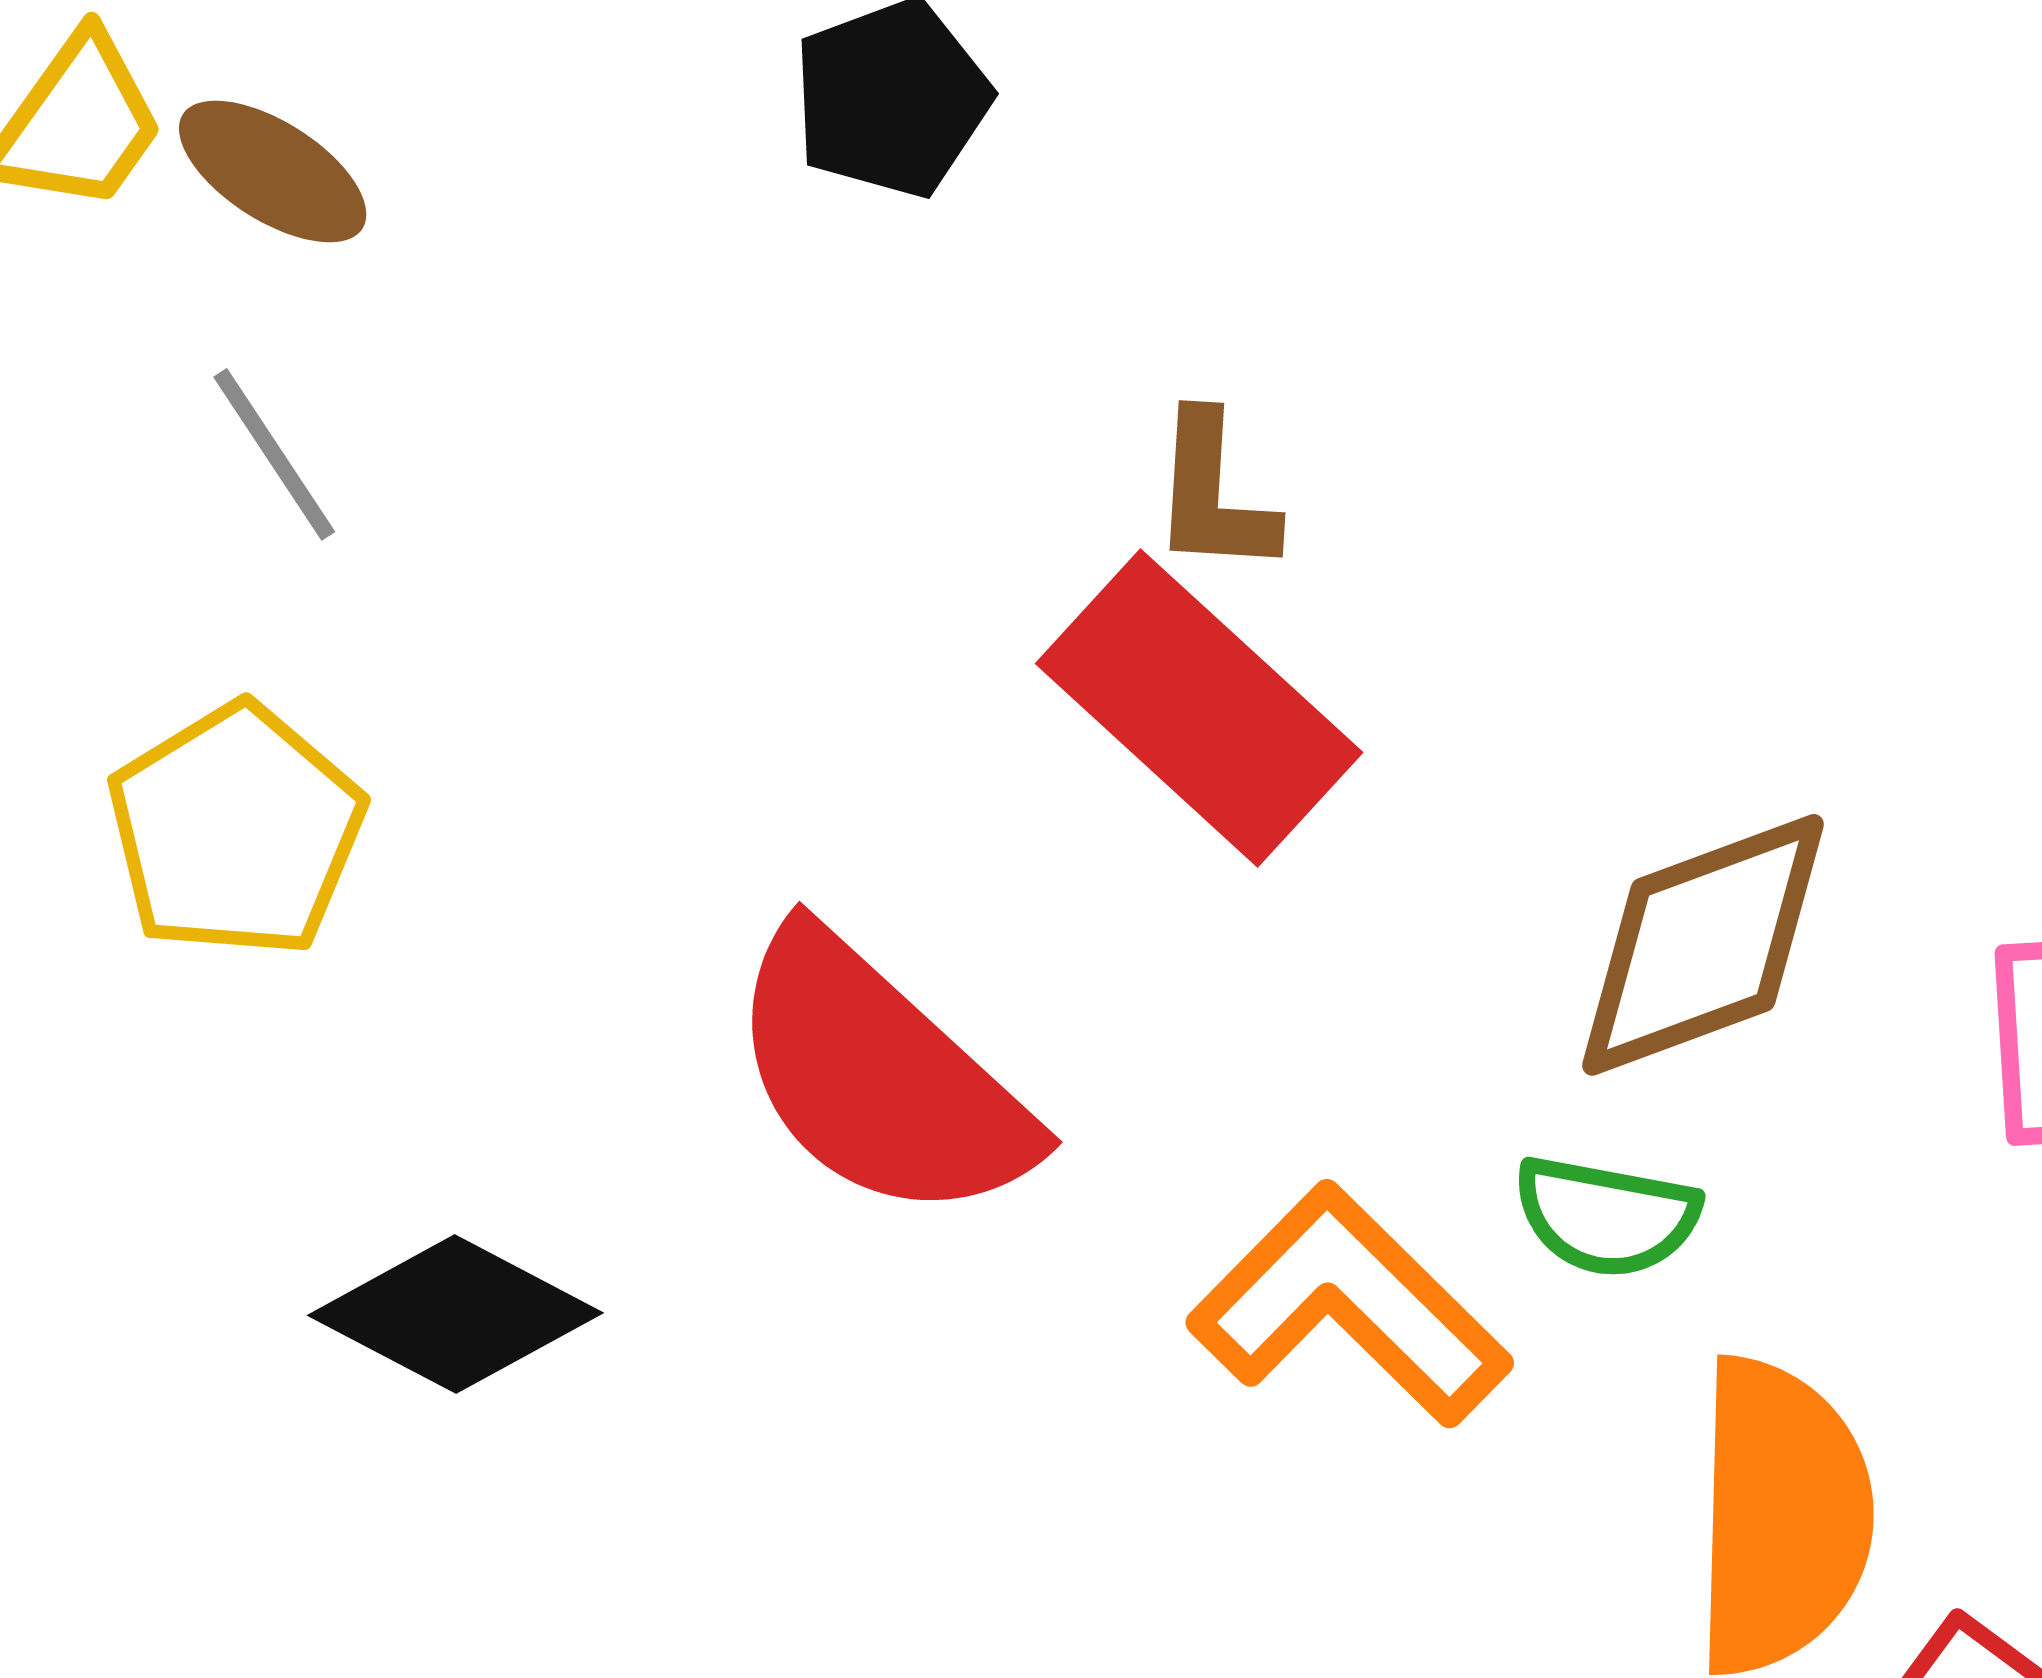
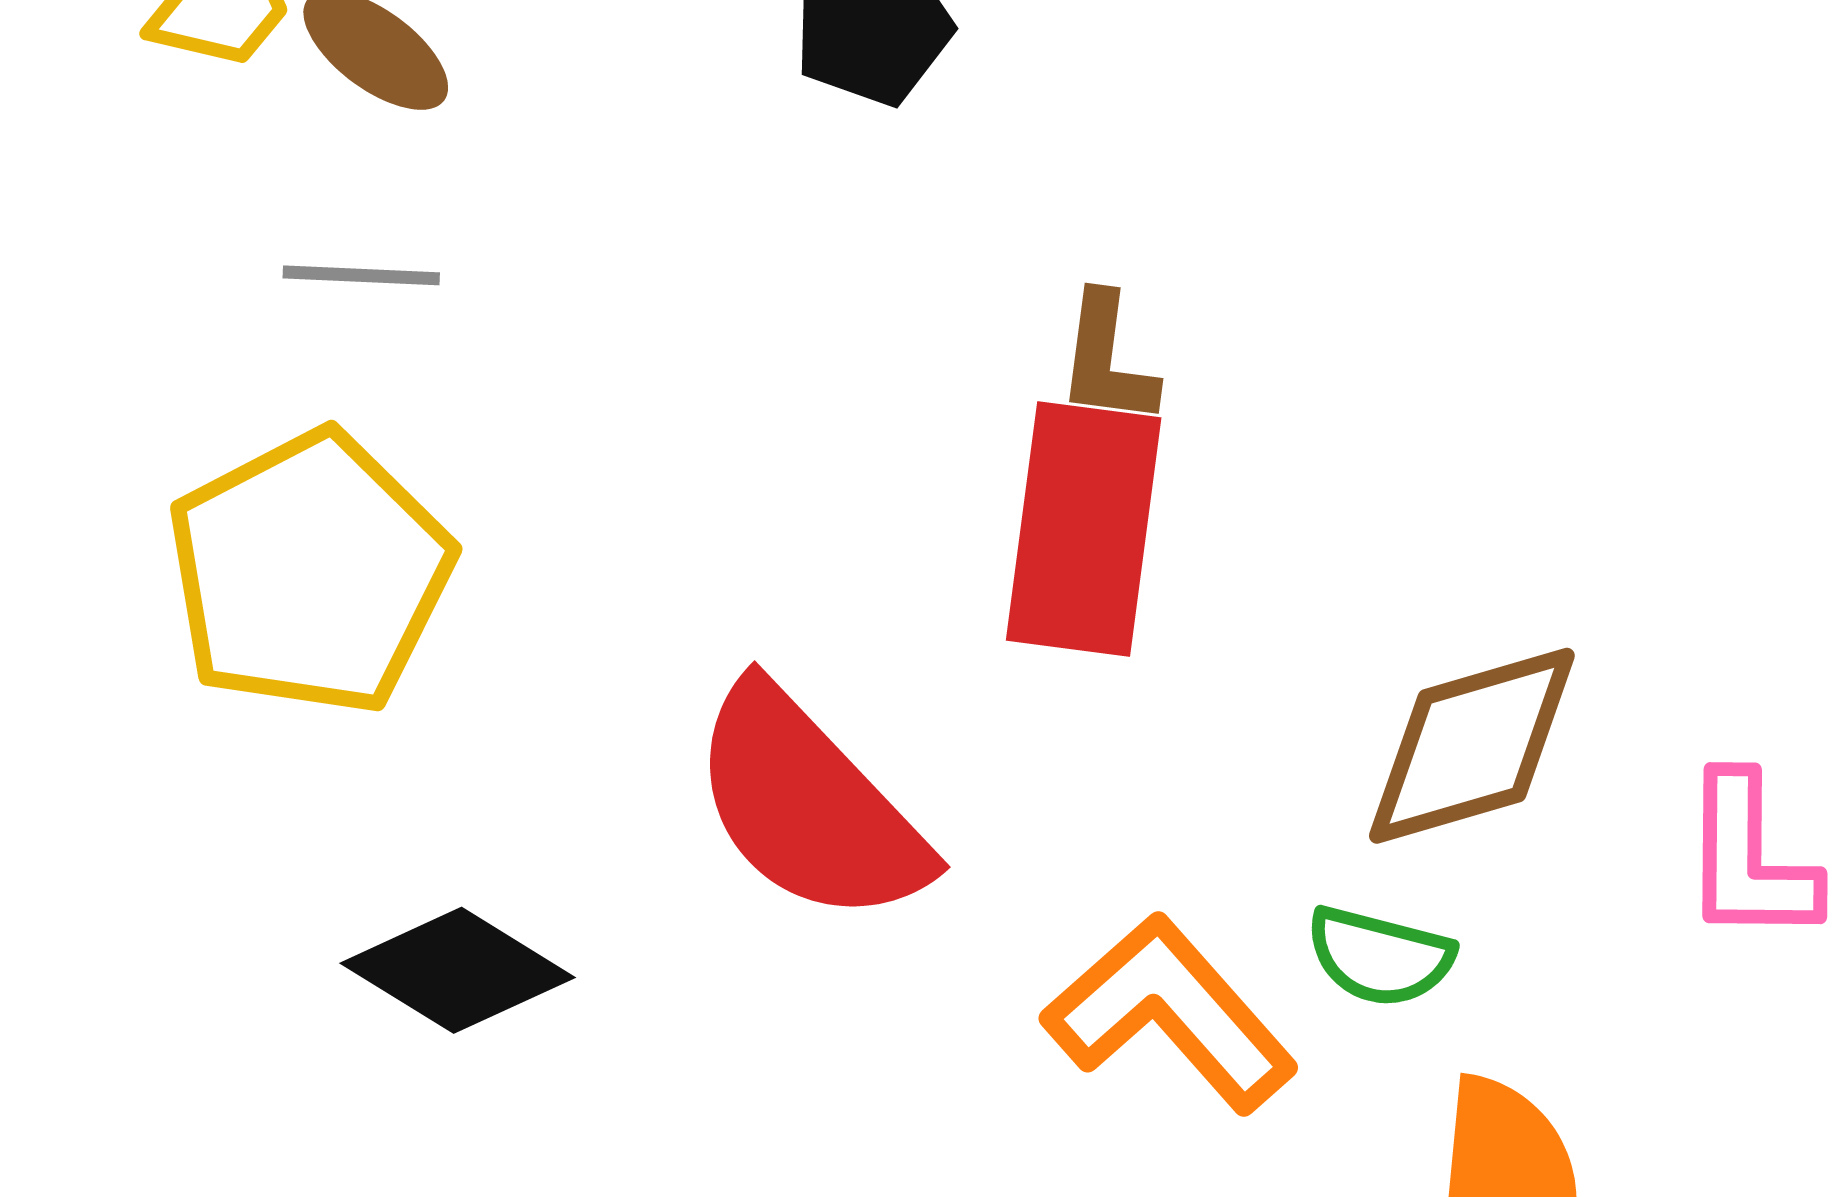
gray line: (274, 454) -> (361, 275), turned -58
red rectangle: (1199, 708) -> (1084, 529), turned 51
yellow pentagon: (236, 831) -> (310, 573), size x1.4

